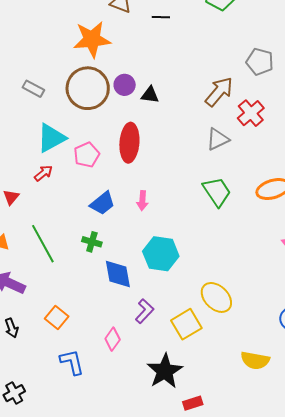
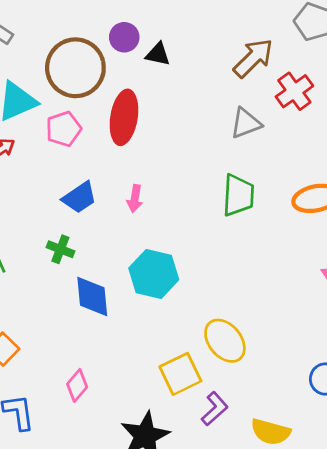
brown circle: (88, 88) -> (75, 68), moved
green trapezoid: (217, 192) -> (238, 195), turned 32
purple L-shape: (144, 311) -> (215, 409), moved

